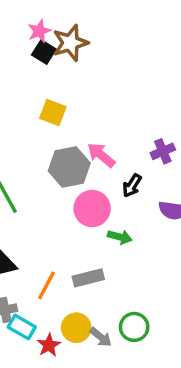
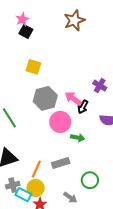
brown star: (70, 43) -> (74, 20), moved
purple cross: (163, 151) -> (100, 86), turned -32
pink arrow: (101, 155) -> (73, 98), moved
green circle: (134, 327) -> (90, 180), moved
yellow circle: (76, 328) -> (36, 188), moved

